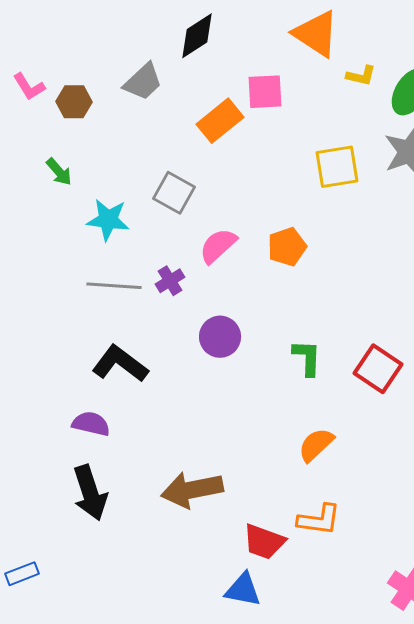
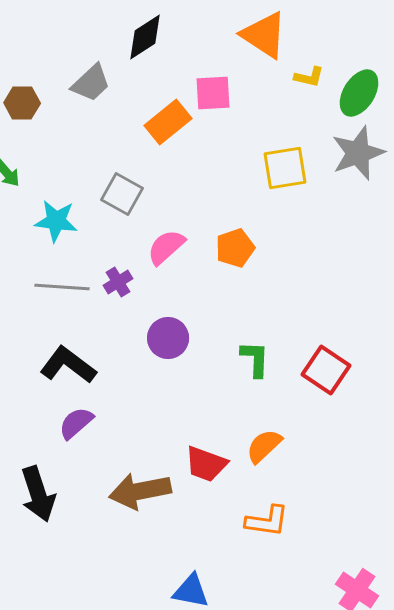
purple semicircle: (91, 424) -> (76, 423), moved, turned -54
red trapezoid: (264, 542) -> (206, 464), moved

